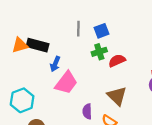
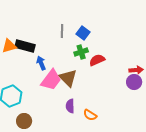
blue square: (102, 31) -> (83, 33), turned -32
blue arrow: (55, 64) -> (41, 63), turned 136
brown triangle: (117, 96) -> (68, 78), moved

